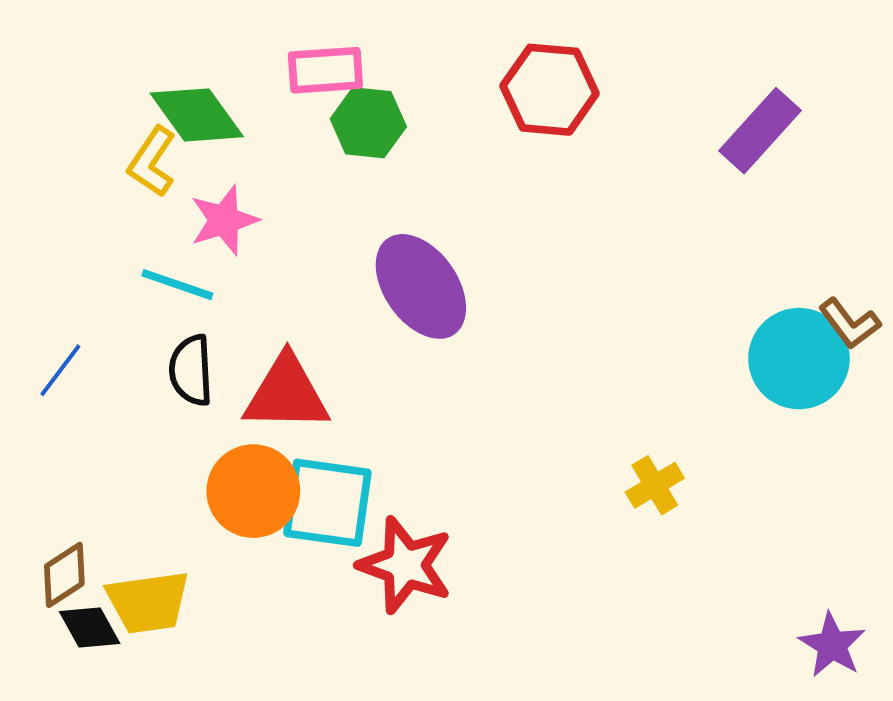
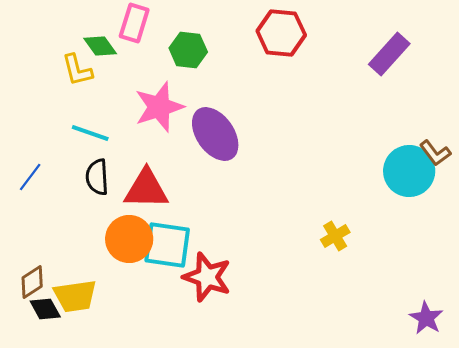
pink rectangle: (325, 70) -> (134, 23), moved, turned -69
green diamond: (197, 115) -> (100, 46), size x0.7
yellow L-shape: (152, 162) -> (77, 70), turned -48
pink star: (224, 220) -> (159, 107), moved, size x1.4

